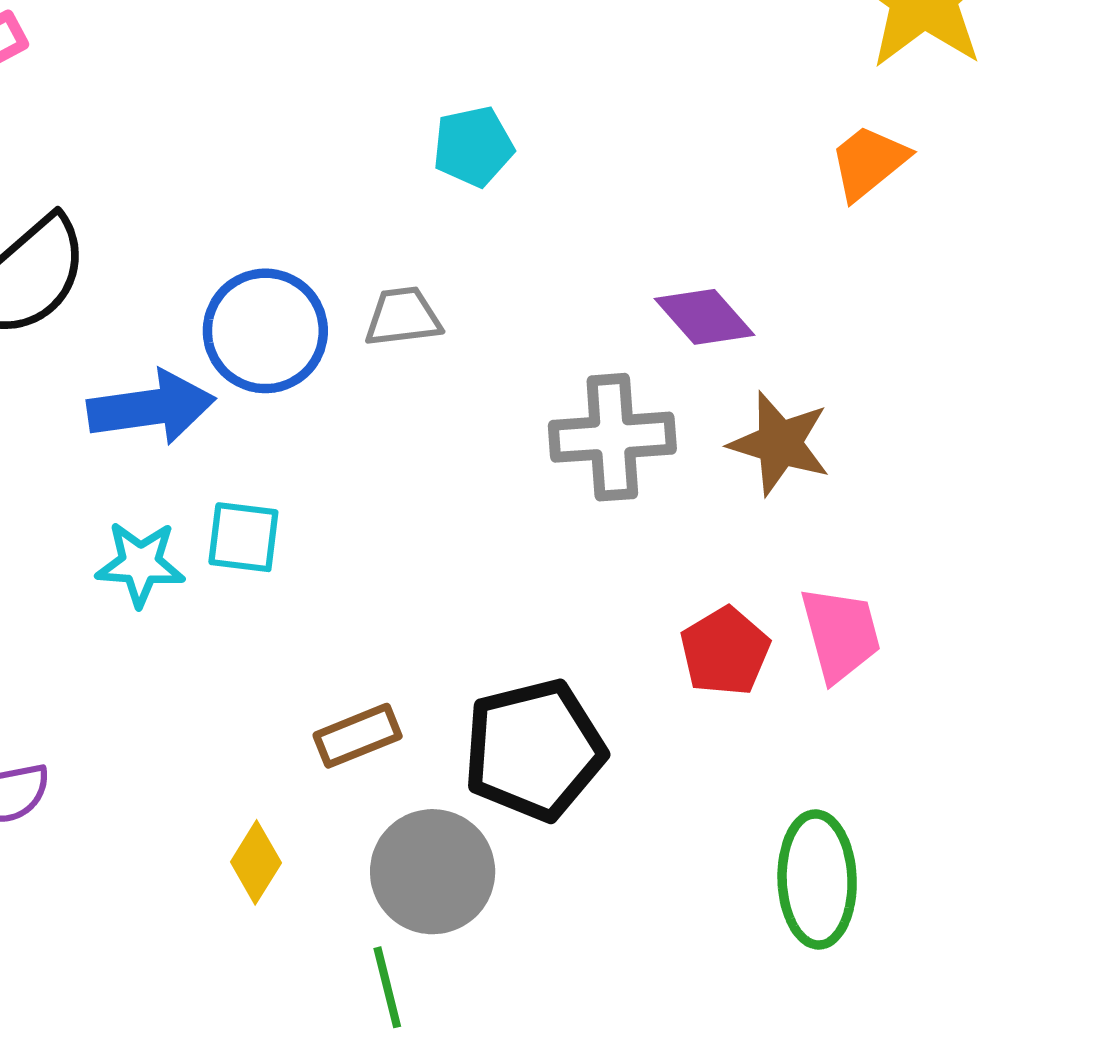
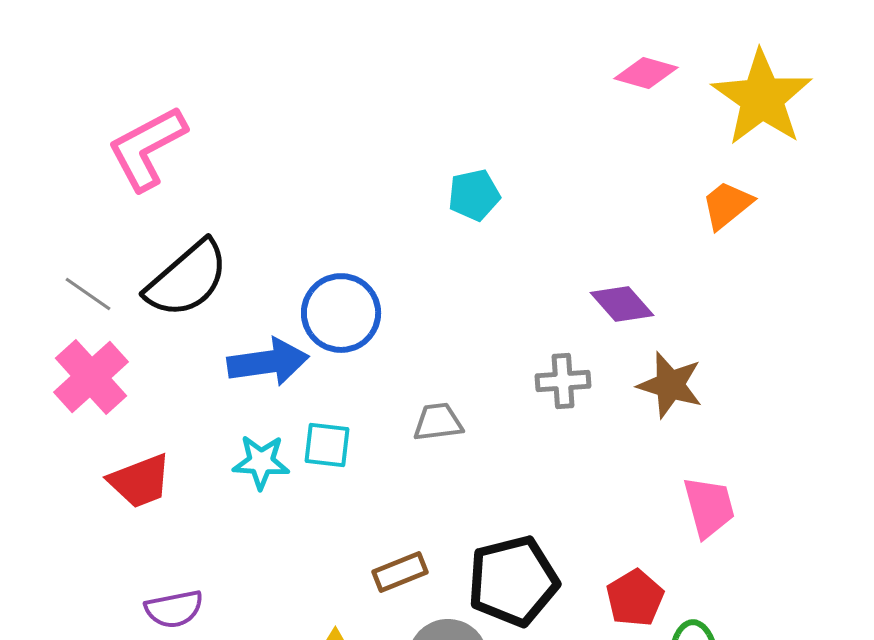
gray trapezoid: (403, 317) -> (438, 422), moved
gray cross: (612, 437) -> (563, 381), size x0.7
red pentagon: (725, 651) -> (635, 598), moved

